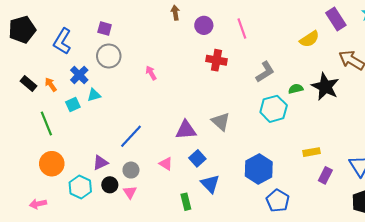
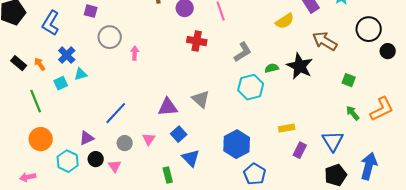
gray circle: (109, 56) -> (110, 37), moved
pink arrow: (151, 73) -> (135, 53), turned 32
pink triangle: (166, 164) -> (149, 139), turned 32
gray circle: (131, 170) -> (125, 143), moved

